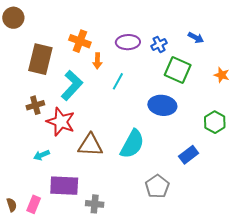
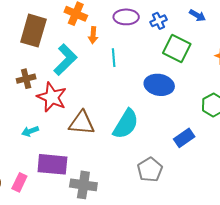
cyan line: (118, 81) -> (114, 58), turned -36
gray cross: (95, 204) -> (83, 185), size x1.4

